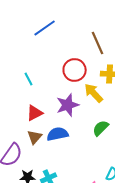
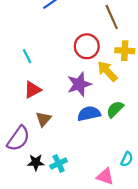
cyan line: (29, 79) -> (27, 56), moved
red triangle: (35, 113) -> (33, 90), moved
blue semicircle: (58, 134) -> (89, 114), moved

